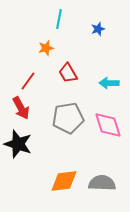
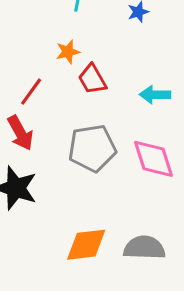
orange star: (46, 48) -> (68, 52), moved

